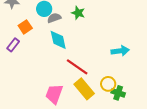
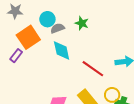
orange square: (25, 27) -> (28, 37), size x1.6
red line: (77, 67) -> (93, 69), moved

